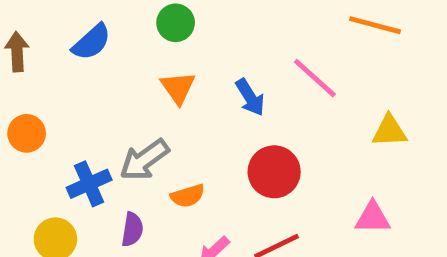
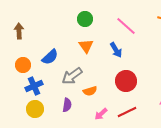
blue semicircle: (91, 42) -> (50, 57), moved
pink line: (315, 78) -> (126, 26), moved
blue cross: (89, 184) -> (34, 86), moved

